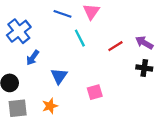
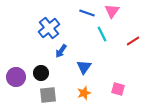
pink square: (95, 92) -> (118, 89), moved, turned 32
orange star: (50, 106) -> (84, 93), moved

